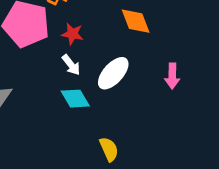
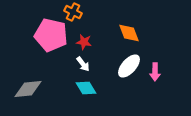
white ellipse: (113, 73) -> (129, 66), moved

